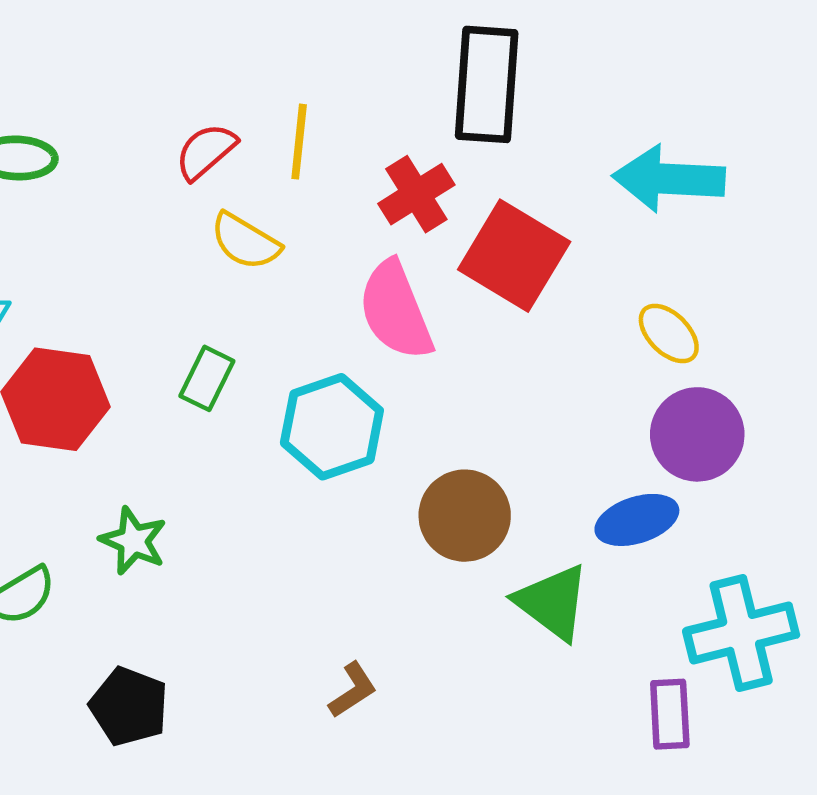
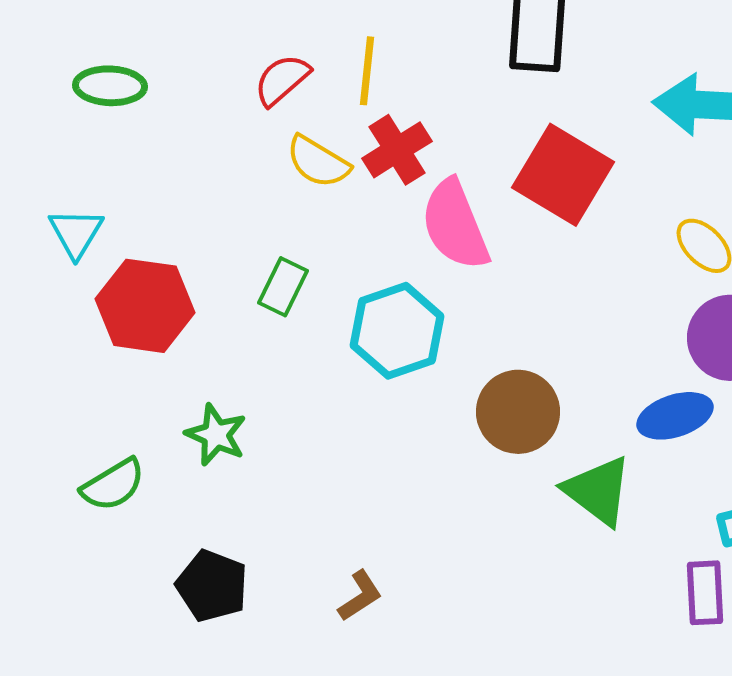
red cross: (416, 194) -> (397, 150), moved
brown L-shape: (353, 690) -> (360, 596), moved

